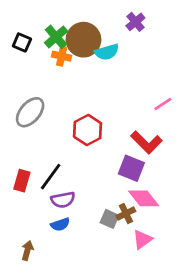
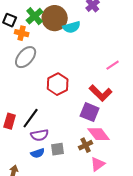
orange cross: (62, 56) -> (22, 33), moved
gray ellipse: (30, 112) -> (26, 57), moved
gray square: (109, 219) -> (58, 149), moved, turned -32

